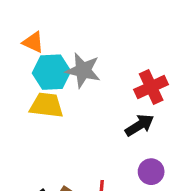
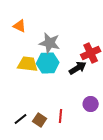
cyan hexagon: (51, 72) -> (48, 63), moved
black arrow: (139, 125) -> (78, 68), moved

